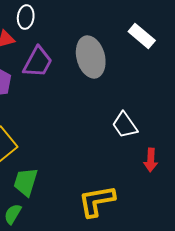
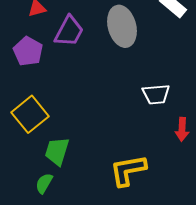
white trapezoid: (125, 125) -> (156, 94), turned -60

